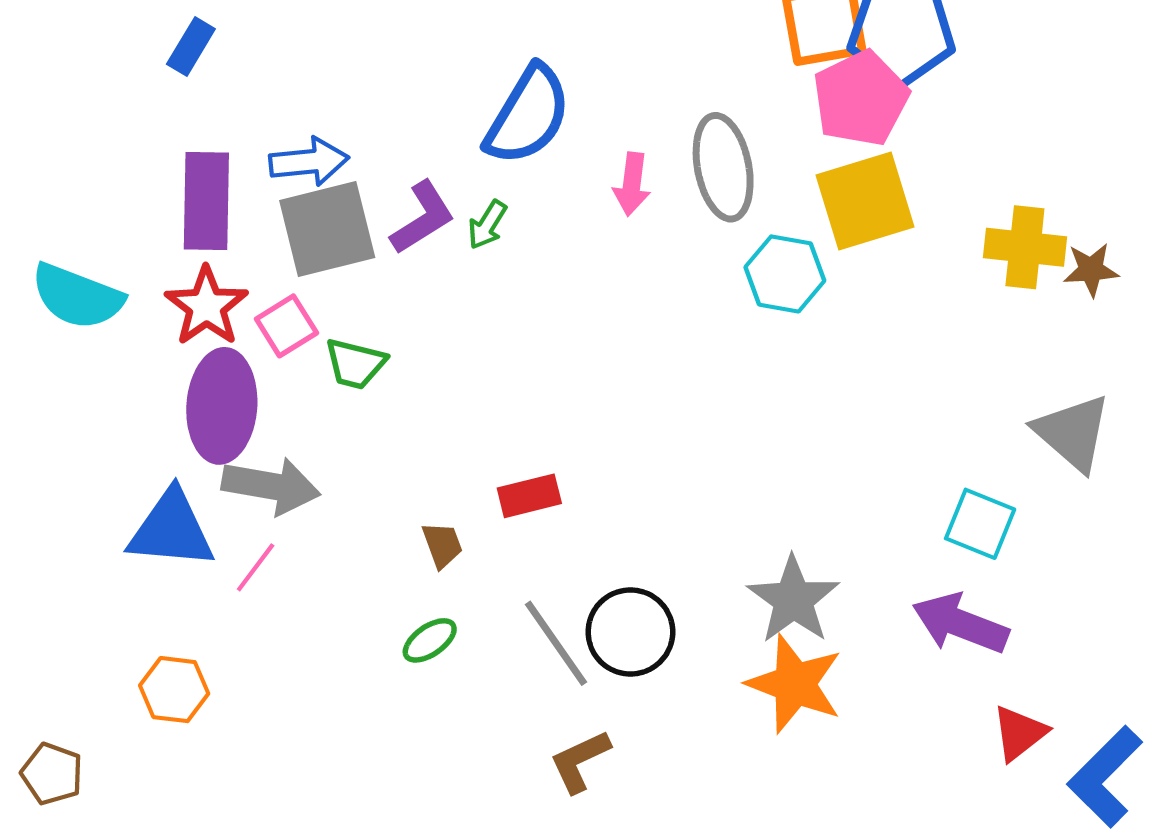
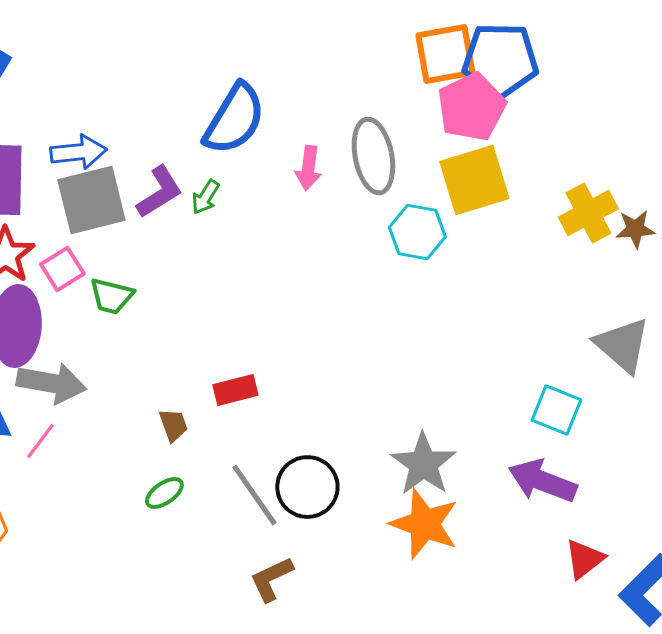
yellow cross: (1025, 247) -> (588, 213), turned -34

